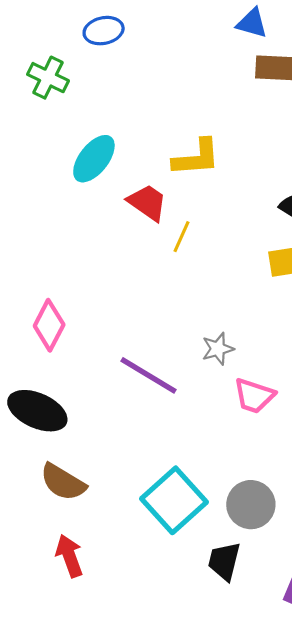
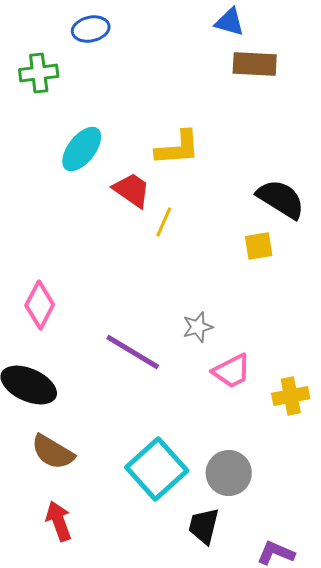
green cross: (48, 78) -> (39, 73), turned -33
pink trapezoid: (254, 396) -> (232, 371), turned -45

